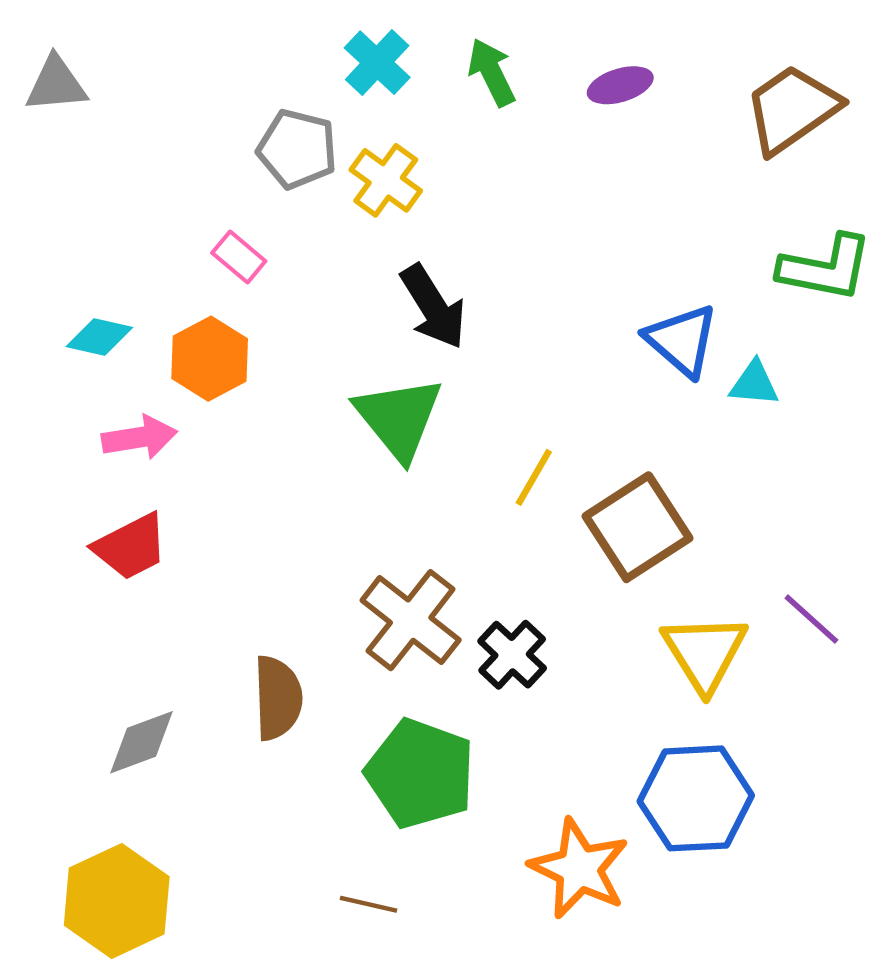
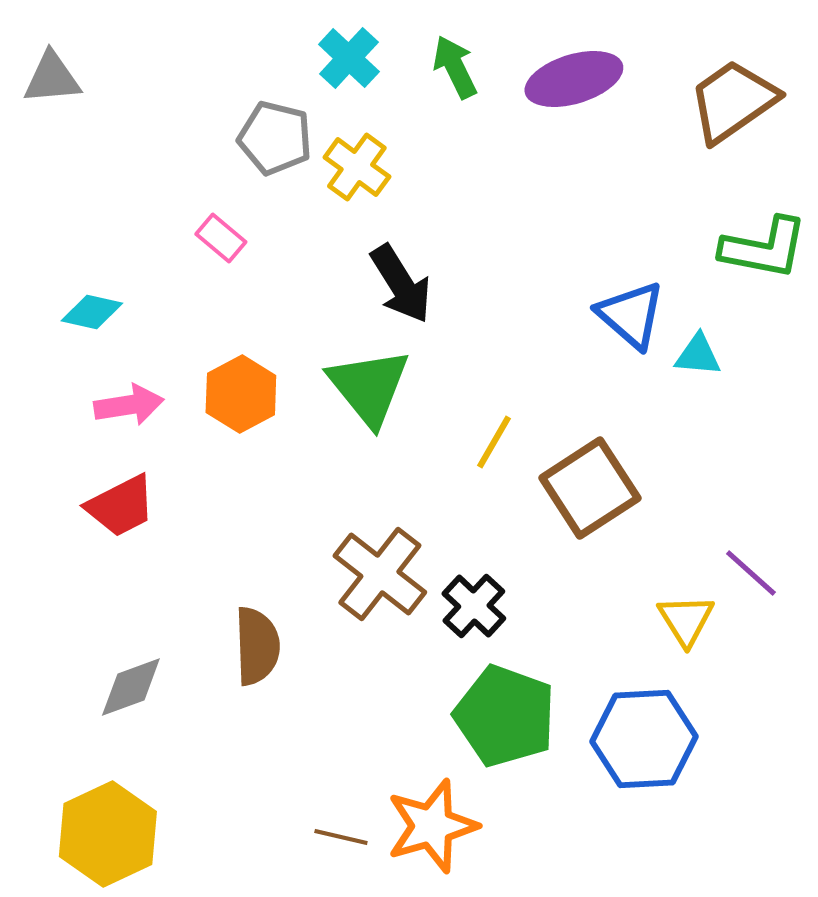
purple ellipse: (620, 85) -> (574, 79), size x1.6
orange hexagon: (210, 359) -> (241, 394), moved
yellow triangle: (704, 653) -> (686, 620), moved, size x0.7
green pentagon: (420, 774) -> (505, 716), moved
orange star: (579, 869) -> (432, 826), moved, turned 30

